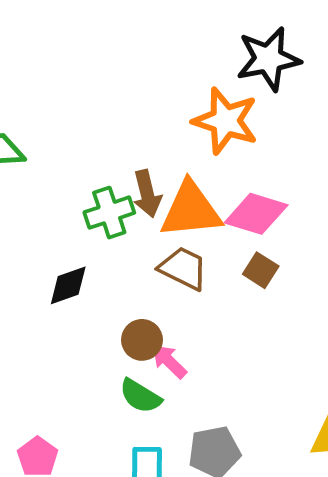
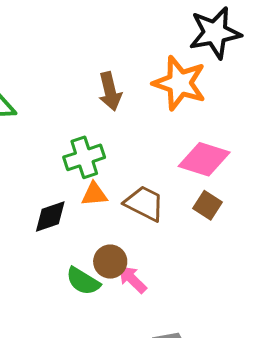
brown arrow: (147, 194) -> (110, 91), moved
orange triangle: (191, 210) -> (94, 194), moved, size x0.5
green semicircle: (140, 396) -> (83, 281), moved

